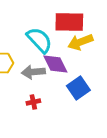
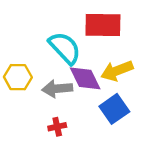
yellow arrow: (80, 42) -> (117, 71), moved

